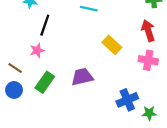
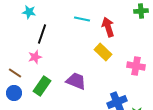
red arrow: (148, 31) -> (108, 27), moved
purple trapezoid: (82, 77) -> (76, 81), turned 35

